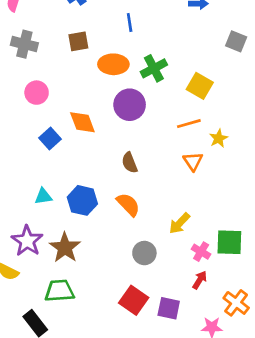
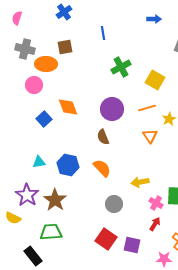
orange ellipse: (113, 64) -> (46, 64), moved
purple circle: (130, 105) -> (112, 109), moved
yellow arrow: (179, 223) -> (140, 182), turned 36

